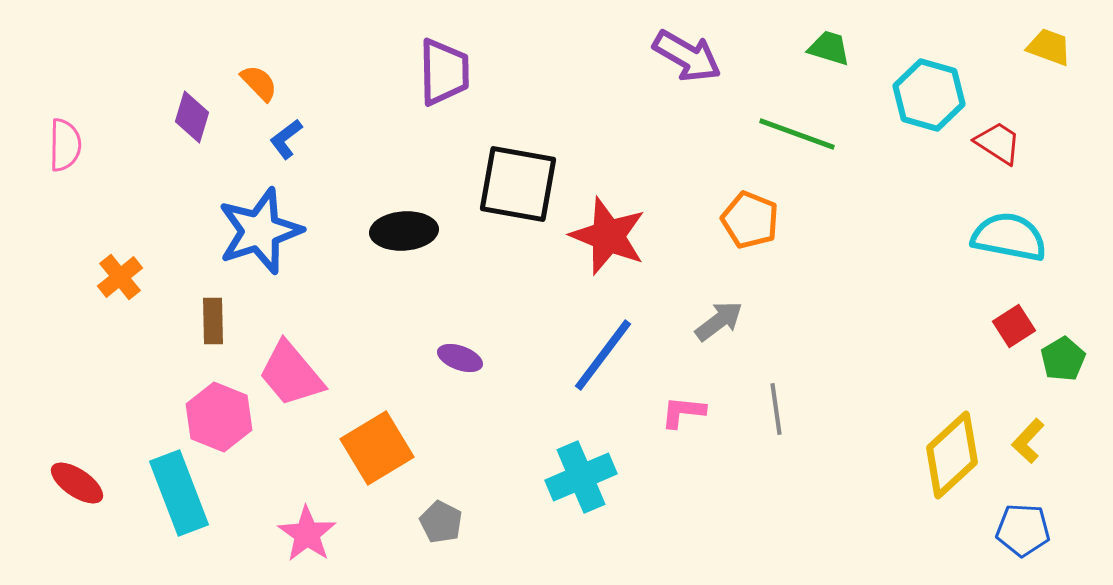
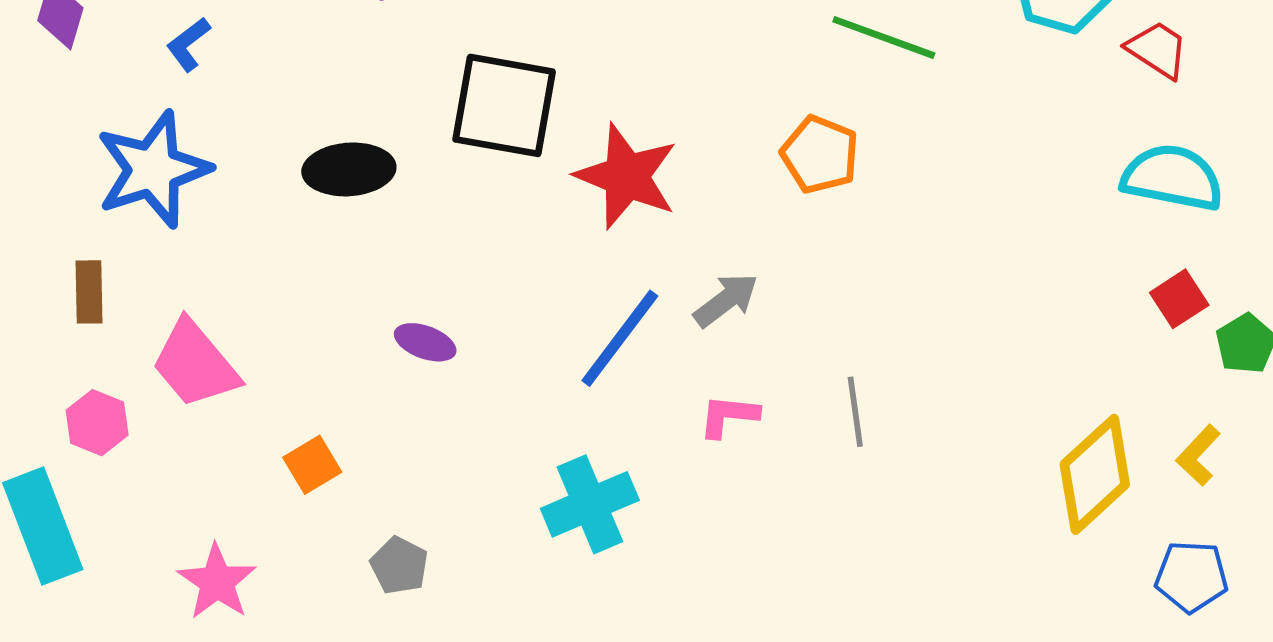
gray arrow: (719, 321) -> (726, 300), moved
pink hexagon: (219, 417) -> (97, 423), size x0.7
orange square: (377, 448) -> (312, 465), size x0.6

